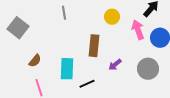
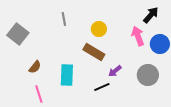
yellow circle: (112, 17) -> (99, 29), moved
brown rectangle: (94, 46) -> (94, 52), turned -65
black line: (87, 84) -> (102, 87), moved

